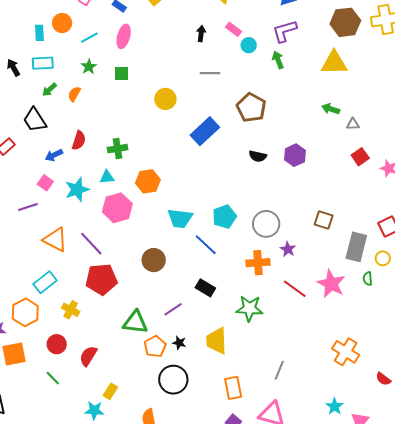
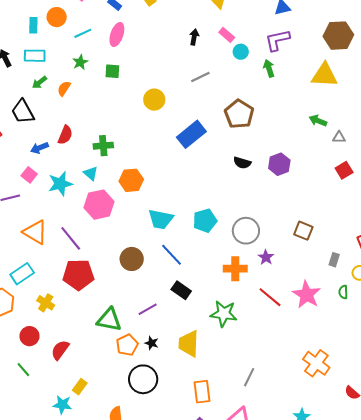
gray line: (210, 73) -> (200, 77), turned -30
cyan triangle: (107, 177) -> (91, 173), turned 42
blue line: (206, 245) -> (171, 255), moved
gray rectangle: (356, 247) -> (334, 260), size x0.5

